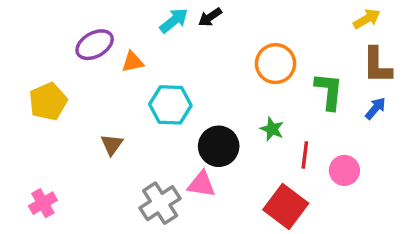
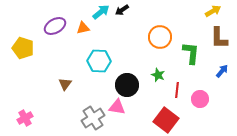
orange triangle: (132, 62) -> (83, 28), moved
yellow pentagon: (48, 101) -> (23, 48), moved, turned -30
blue arrow: (375, 108) -> (222, 71), moved

